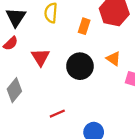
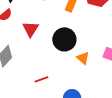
orange triangle: (113, 59) -> (83, 58), moved

